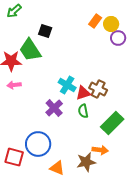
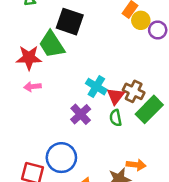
yellow circle: (111, 24) -> (141, 20), moved
black square: (45, 31) -> (70, 22), size x1.6
red triangle: (83, 93) -> (116, 96), turned -35
green rectangle: (112, 123) -> (149, 109), moved

